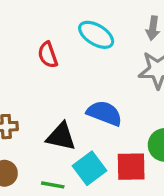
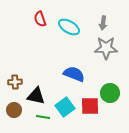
red semicircle: (48, 55) -> (40, 19), moved
black triangle: (61, 137) -> (36, 96), moved

